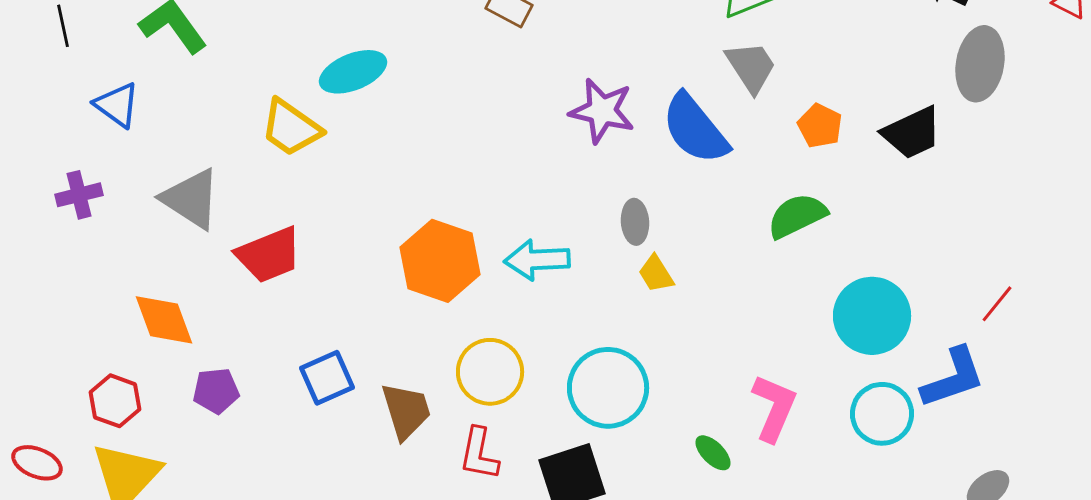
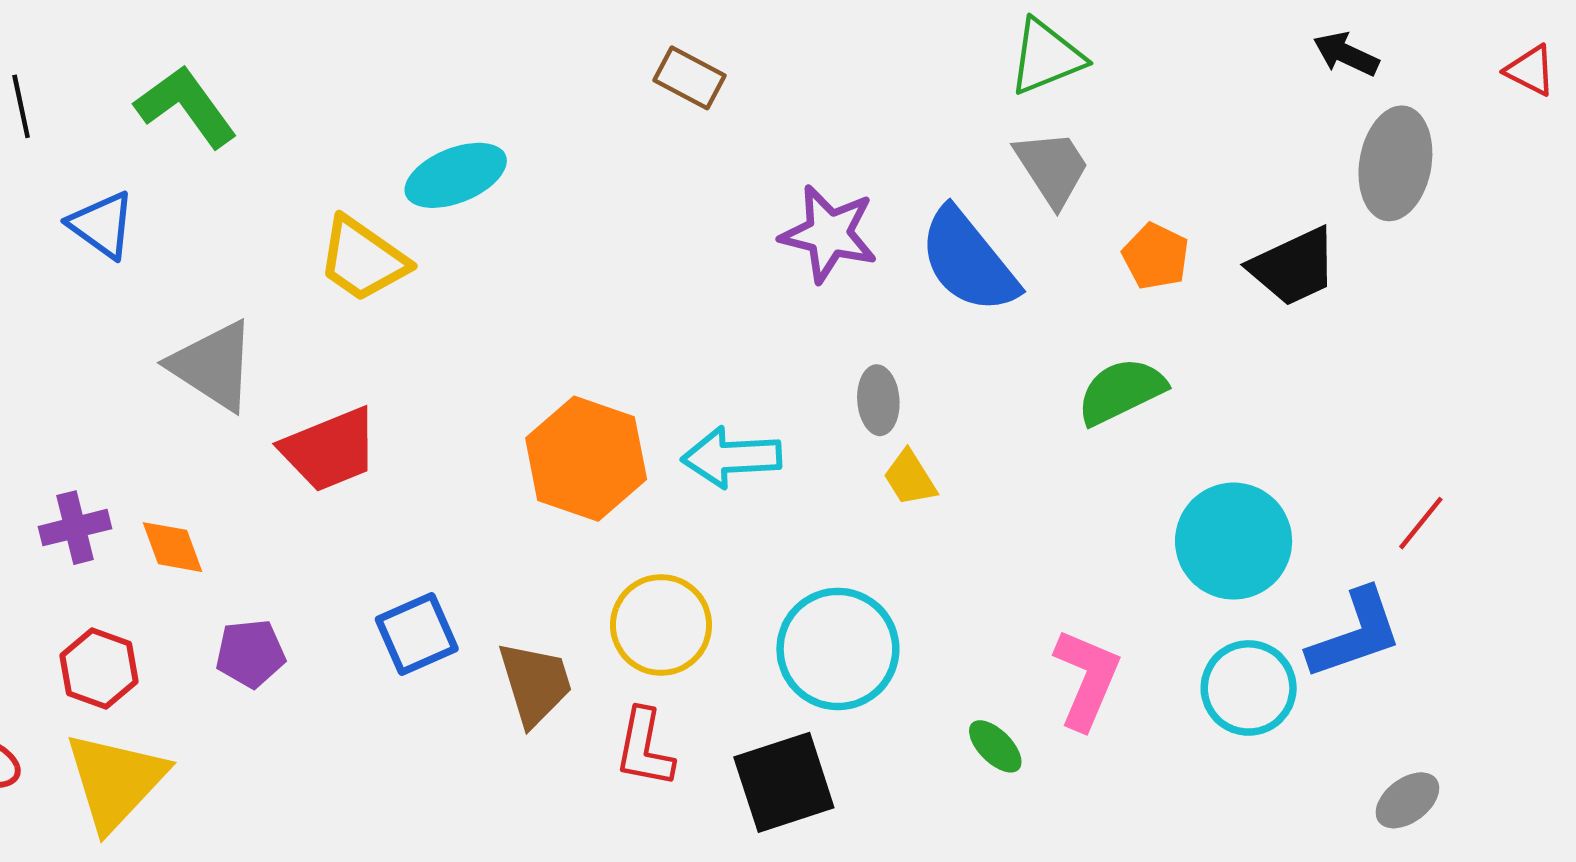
purple cross: (79, 195) -> (75, 528), moved
orange diamond: (164, 320) -> (172, 547), size x0.7

